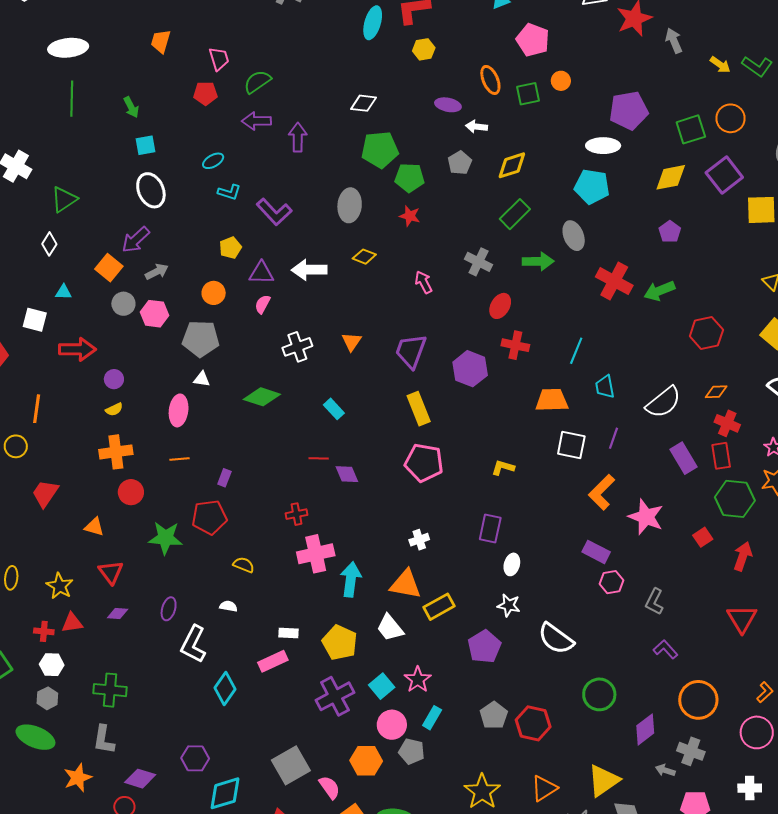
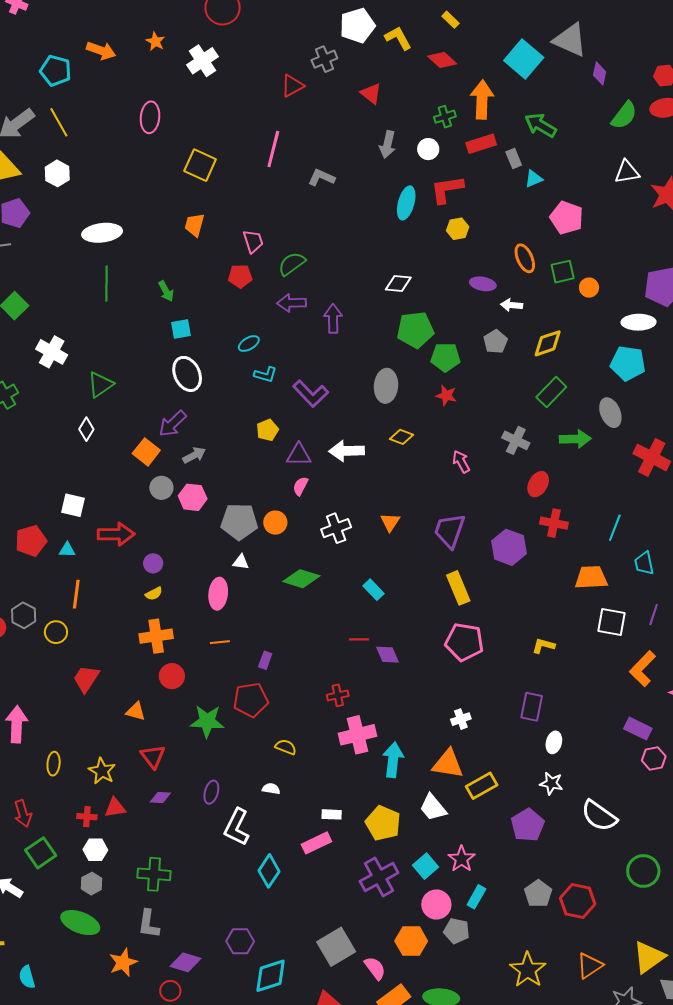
orange circle: (561, 81) -> (589, 288), moved
cyan triangle: (63, 292) -> (67, 550), moved
orange circle: (214, 293) -> (275, 523), moved

